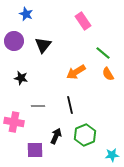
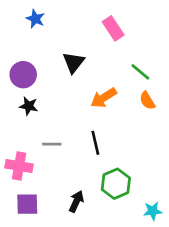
purple circle: (14, 41) -> (23, 75), moved
black triangle: (43, 45) -> (74, 62), moved
black arrow: (56, 136) -> (76, 201), moved
purple square: (35, 150) -> (27, 204), moved

